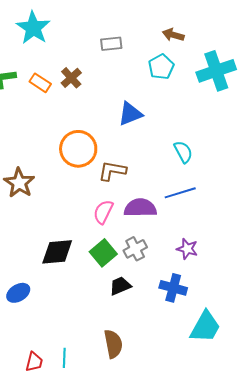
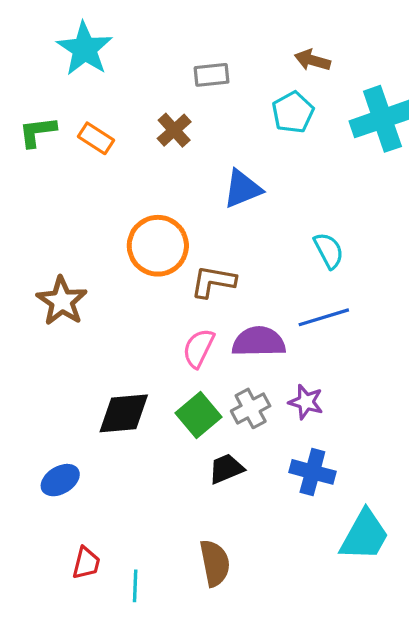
brown cross: (71, 78) -> (174, 130), moved
purple star: (187, 249) -> (306, 402), moved
red trapezoid: (34, 362) -> (86, 563), moved

